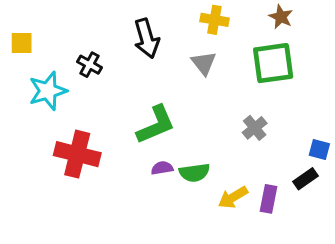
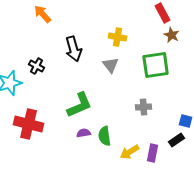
brown star: (281, 17) -> (172, 35), moved
gray cross: (255, 128) -> (144, 107), turned 35
green semicircle: (194, 173) -> (105, 136), turned 90

